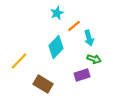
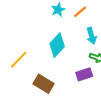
orange line: (74, 26) -> (80, 12), moved

